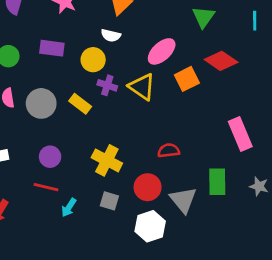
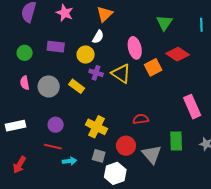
white semicircle: (111, 35) -> (98, 37), turned -72
pink ellipse: (162, 51) -> (135, 48), turned -60
cyan arrow: (69, 208) -> (70, 161), turned -128
white hexagon: (150, 226) -> (115, 173), moved

